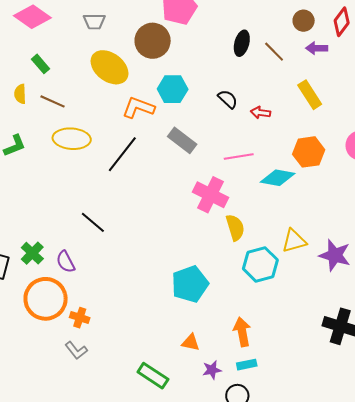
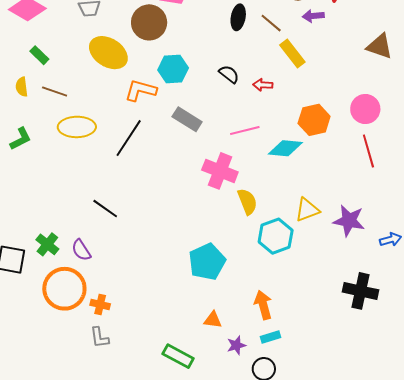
yellow rectangle: (310, 95) -> (292, 53), moved
gray L-shape: (76, 350) -> (99, 337), turned 35

